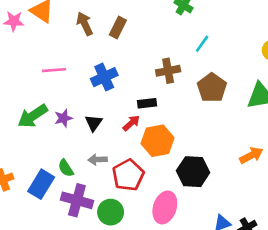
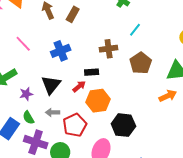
pink line: (54, 70) -> (23, 44), turned 48
purple star: (63, 118) -> (26, 94), moved
black triangle: (94, 123) -> (51, 85), size x1.5
orange arrow: (251, 155) -> (168, 96), moved

